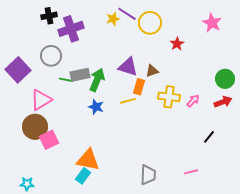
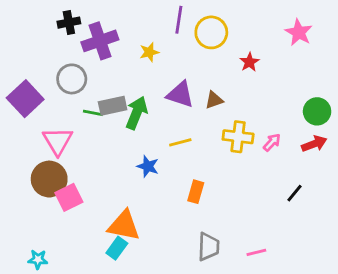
purple line: (127, 14) -> (179, 20), turned 66
yellow star: (113, 19) -> (149, 52), moved
orange rectangle: (139, 87) -> (196, 192), moved
pink triangle: (41, 100) -> (58, 141), turned -30
blue star: (96, 107) -> (148, 166), moved
pink line: (191, 172) -> (256, 252), moved

